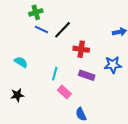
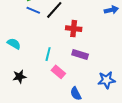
blue star: (113, 65) -> (107, 80), moved
black star: (17, 95) -> (19, 77), moved

